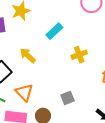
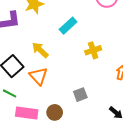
orange triangle: (24, 92) -> (38, 76), moved

